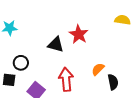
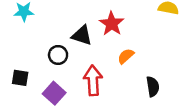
black circle: (21, 63) -> (58, 55), moved
orange semicircle: (98, 69) -> (126, 56), moved

